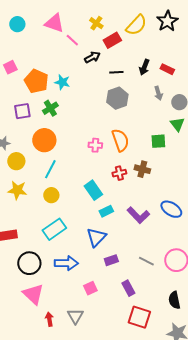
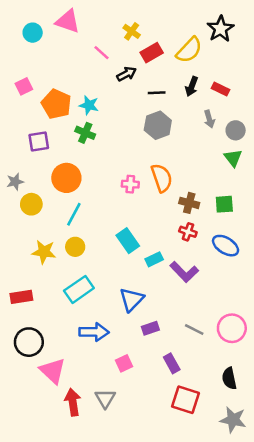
pink triangle: (54, 23) -> (68, 21), moved
yellow semicircle: (136, 25) -> (189, 50), moved
green cross: (50, 108) -> (85, 133), moved, turned -35
green square: (158, 141) -> (224, 204), moved
brown cross: (142, 169) -> (189, 203), moved
red cross: (119, 173) -> (188, 232), moved, turned 32
yellow star: (17, 190) -> (44, 252), moved
blue ellipse: (171, 209) -> (226, 246), moved
cyan rectangle: (106, 211) -> (154, 259), moved
black circle: (29, 263) -> (29, 342), moved
red arrow: (49, 319) -> (73, 402), size x1.5

